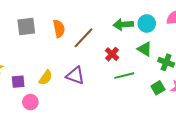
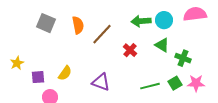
gray square: (26, 27) -> (46, 23), turned 30
purple triangle: (75, 76) -> (101, 82), moved
green line: (124, 76) -> (150, 86), moved

